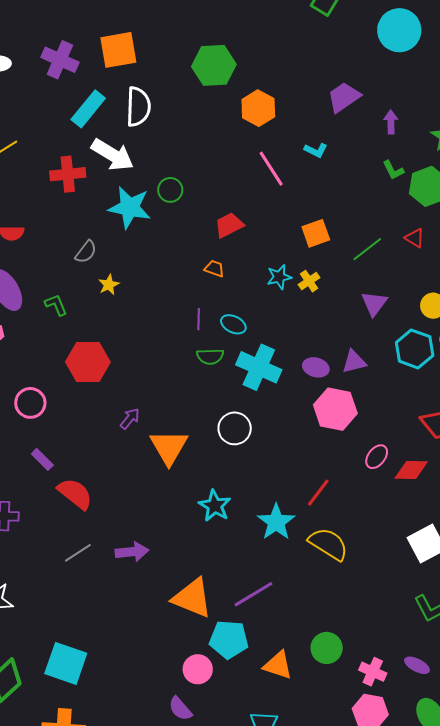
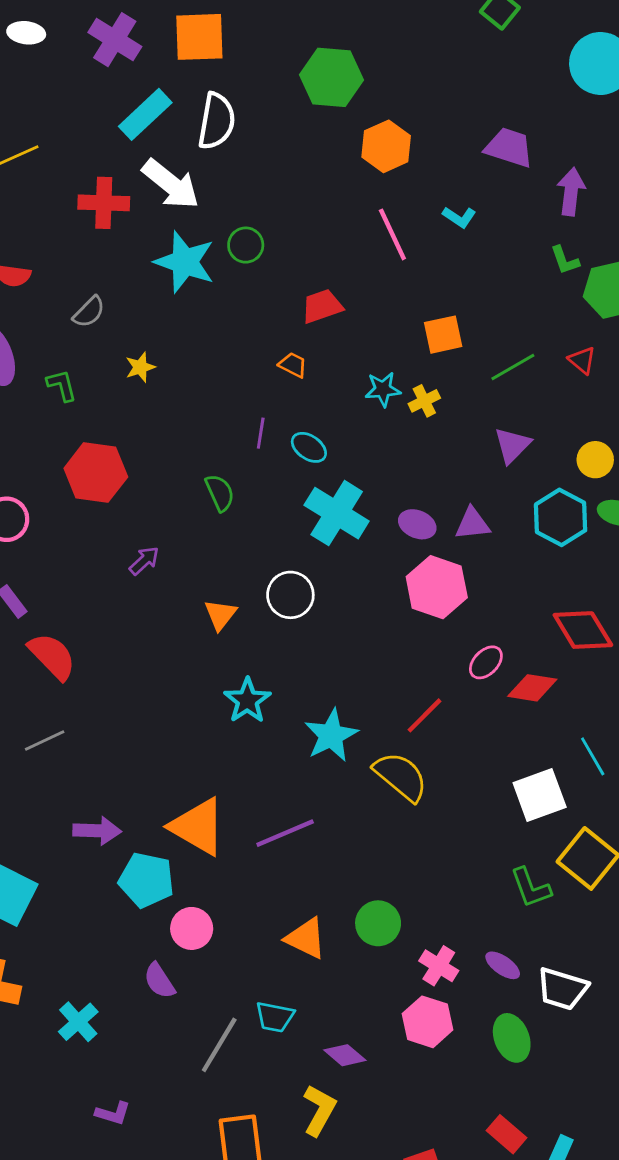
purple trapezoid: (344, 97) -> (509, 148), turned 45
purple arrow: (391, 122) -> (571, 192), size x1.4
gray semicircle: (86, 252) -> (89, 312), moved
green semicircle: (210, 356) -> (220, 493), moved, turned -120
orange triangle: (169, 447) -> (220, 615), moved, size x0.6
red line: (318, 493) -> (424, 715), moved
purple arrow: (132, 552) -> (97, 831), moved
cyan pentagon: (229, 639) -> (146, 880), moved

